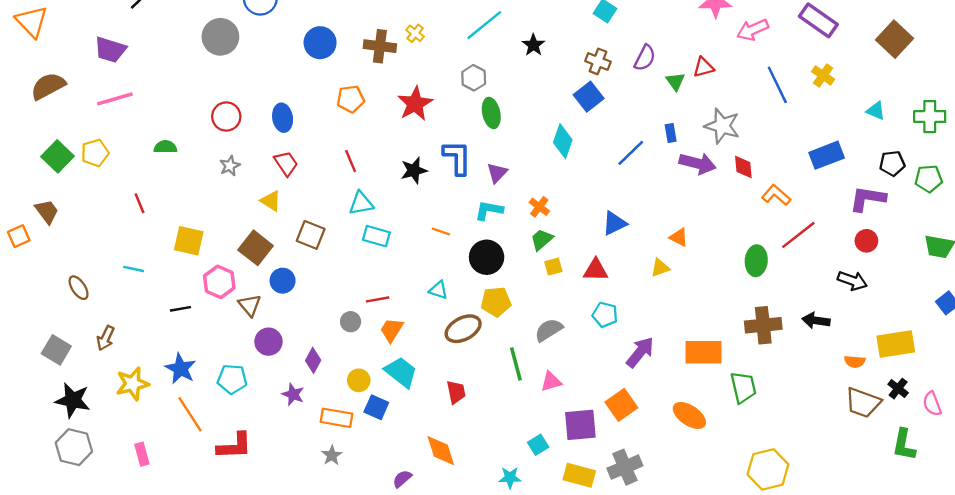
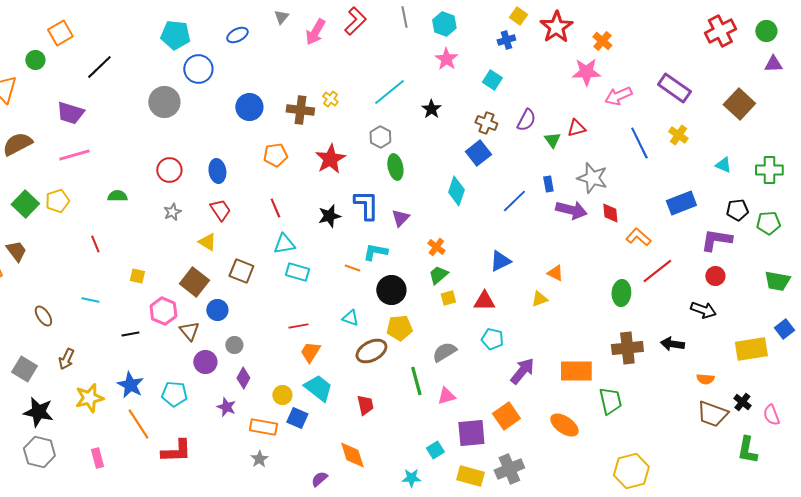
cyan L-shape: (489, 210) -> (375, 252), moved
yellow square: (189, 241) -> (137, 276), size x0.6
gray circle: (351, 322) -> (234, 345), moved
yellow rectangle: (896, 344) -> (751, 349), moved

